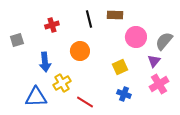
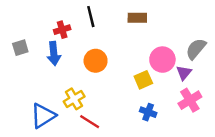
black line: (89, 19) -> (91, 17), moved
pink circle: (136, 37) -> (162, 60), moved
blue arrow: (45, 62) -> (54, 54), moved
blue triangle: (36, 97) -> (43, 116), turned -30
red line: (85, 102) -> (90, 122), moved

